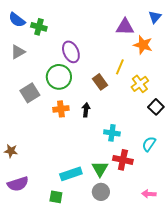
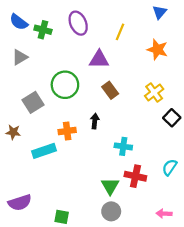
blue triangle: (155, 17) -> (160, 12), moved
purple triangle: (125, 27) -> (99, 59), moved
purple ellipse: (71, 52) -> (78, 23), moved
yellow line: (120, 67) -> (120, 32), moved
orange cross: (61, 109) -> (67, 131), moved
cyan semicircle: (149, 144) -> (170, 167), moved
brown star: (11, 151) -> (13, 132), moved
cyan rectangle: (71, 174) -> (44, 151), moved

